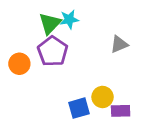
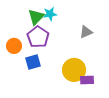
yellow circle: (103, 97) -> (74, 70), size x1.5
blue square: (79, 108) -> (33, 62), moved

